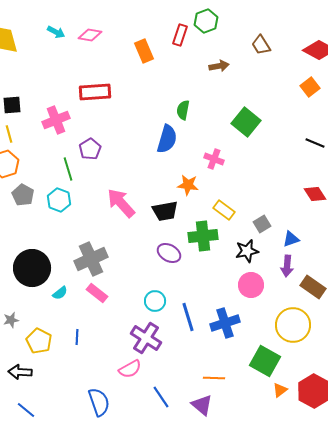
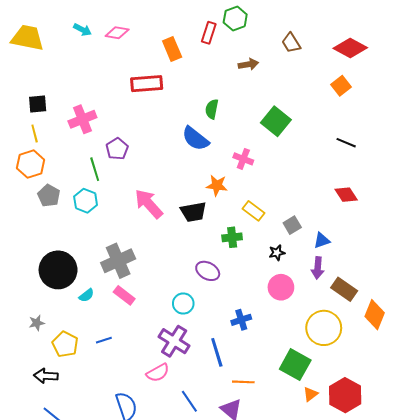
red rectangle: (95, 92) -> (147, 84), moved
blue semicircle: (167, 139) -> (195, 139), turned 112
green cross: (203, 236) -> (232, 237), size x0.7
black star: (247, 251) -> (277, 253), size x0.7
purple ellipse: (169, 253) -> (208, 271), moved
blue line: (188, 317) -> (217, 352), moved
blue cross: (225, 323) -> (241, 320), moved, size x0.7
blue line: (77, 337) -> (104, 340), turned 70

